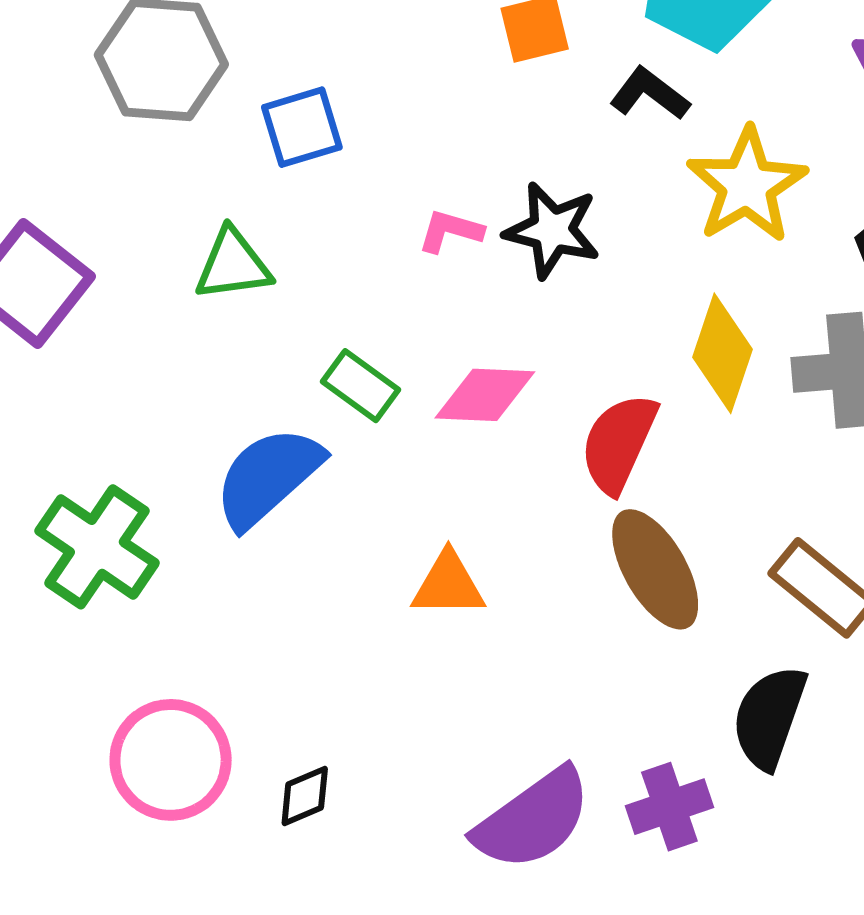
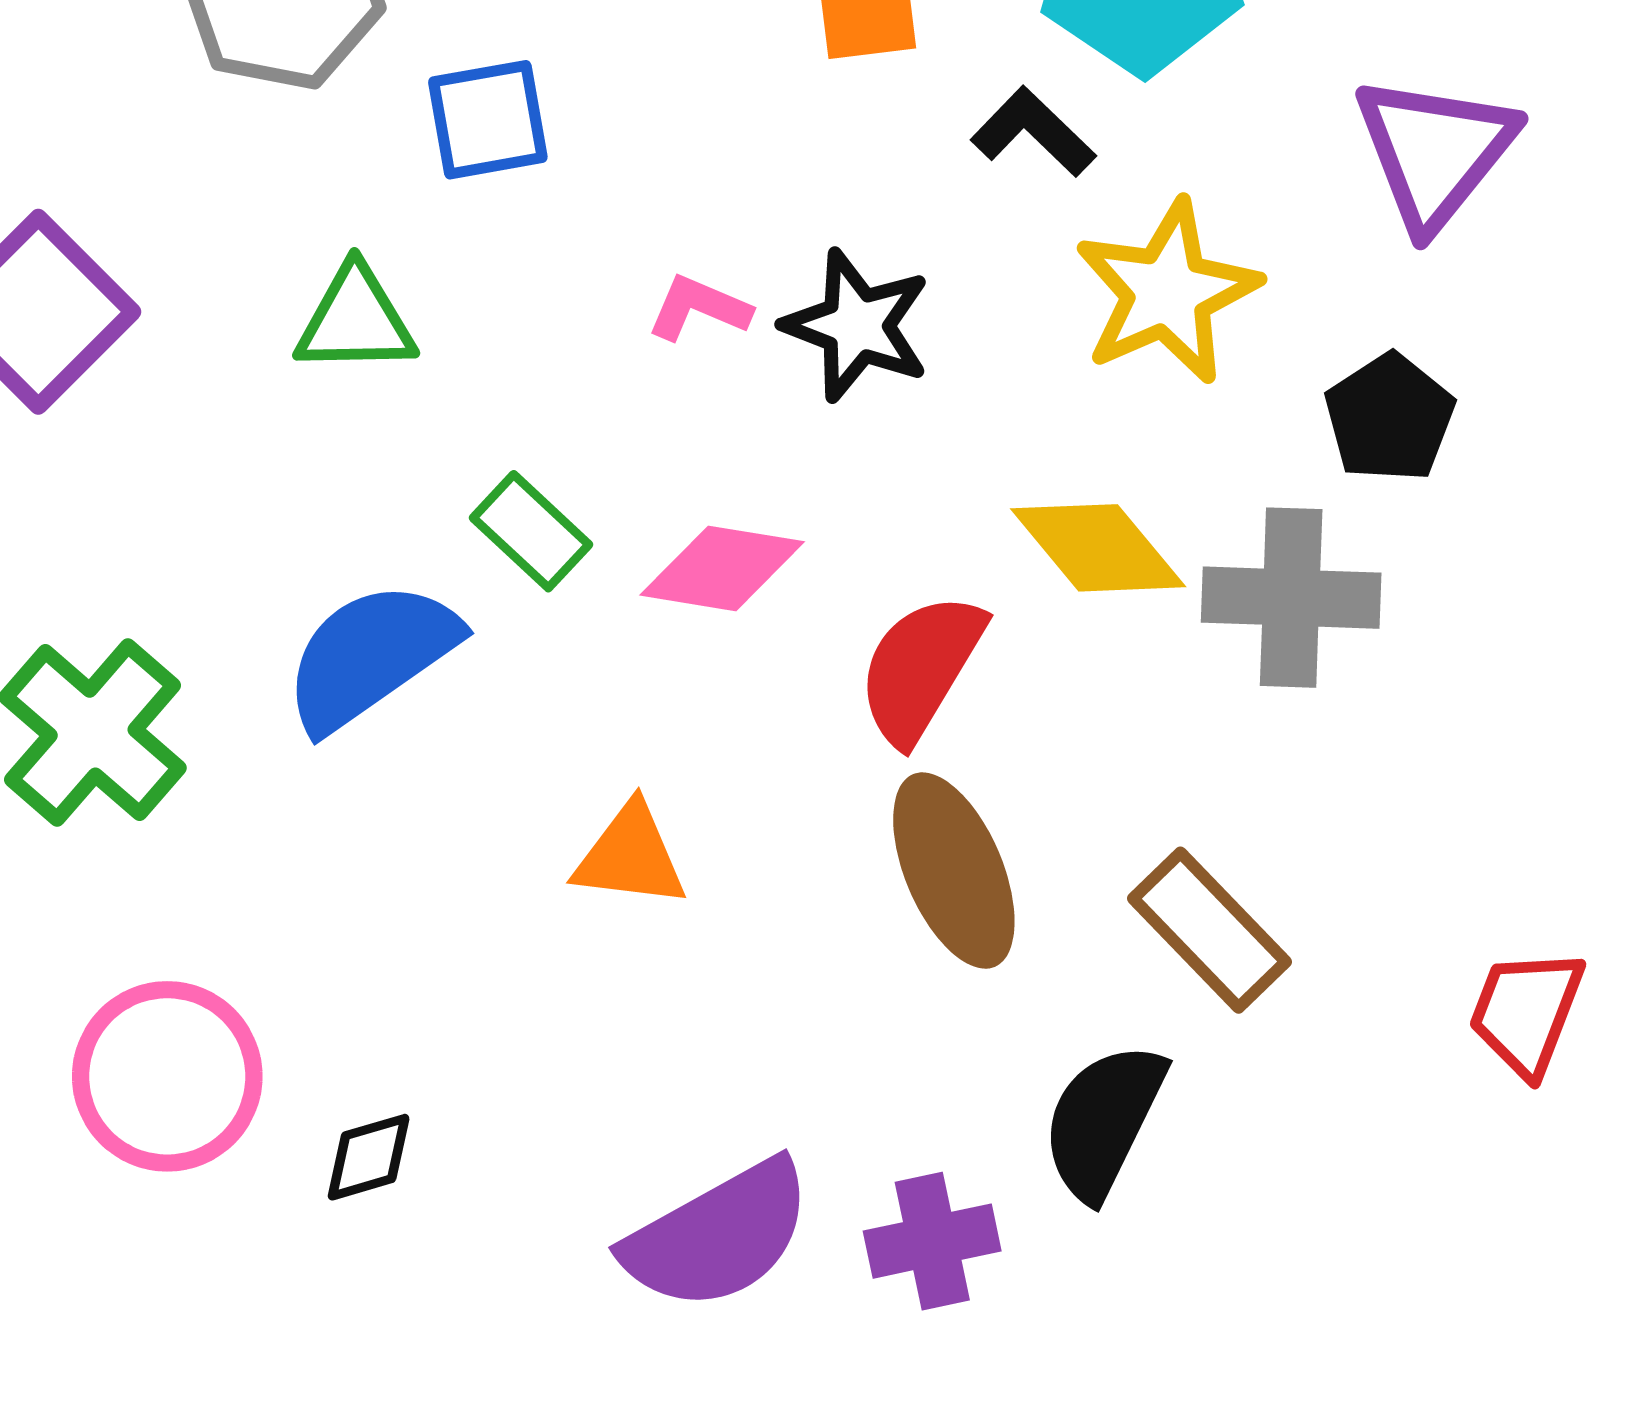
yellow diamond: (722, 353) -> (1098, 548), turned -65

